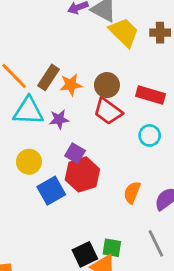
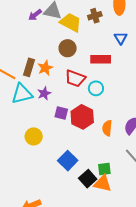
brown circle: (107, 85) -> (68, 48), moved
cyan circle: (150, 135) -> (96, 88), moved
yellow circle: (29, 162) -> (34, 136), moved
red hexagon: (82, 174) -> (82, 117), moved
blue square: (51, 191) -> (68, 161), moved

